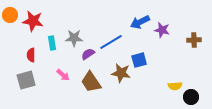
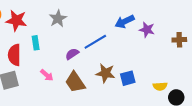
gray star: (74, 38) -> (58, 19), moved, turned -30
red semicircle: (31, 55) -> (14, 55), size x1.5
blue square: (139, 60) -> (128, 78), moved

